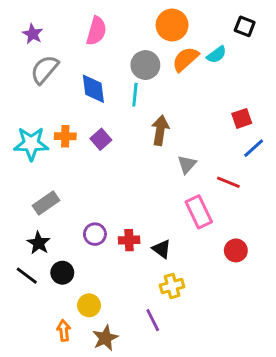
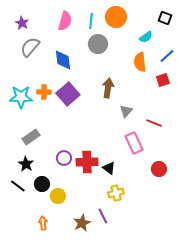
orange semicircle: (185, 59) -> (140, 62), moved, turned -54
cyan line: (135, 95) -> (91, 21), moved
purple square: (101, 139) -> (68, 94), size x1.6
blue line: (254, 148) -> (167, 56), moved
red cross: (129, 240) -> (87, 162), size x1.5
yellow circle: (89, 305) -> (58, 196), moved
brown star: (105, 338) -> (82, 223), moved

